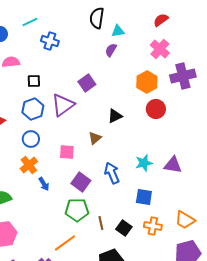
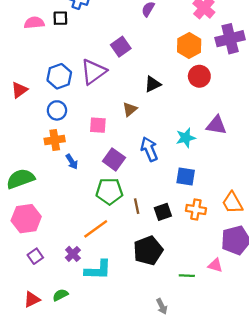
black square: (34, 81) -> (60, 18), moved
orange cross: (29, 165) -> (55, 140), turned 30
purple triangle: (173, 165) -> (216, 125), moved
orange trapezoid: (185, 220) -> (232, 203), turned 30
black square: (124, 228) -> (163, 212), turned 35

